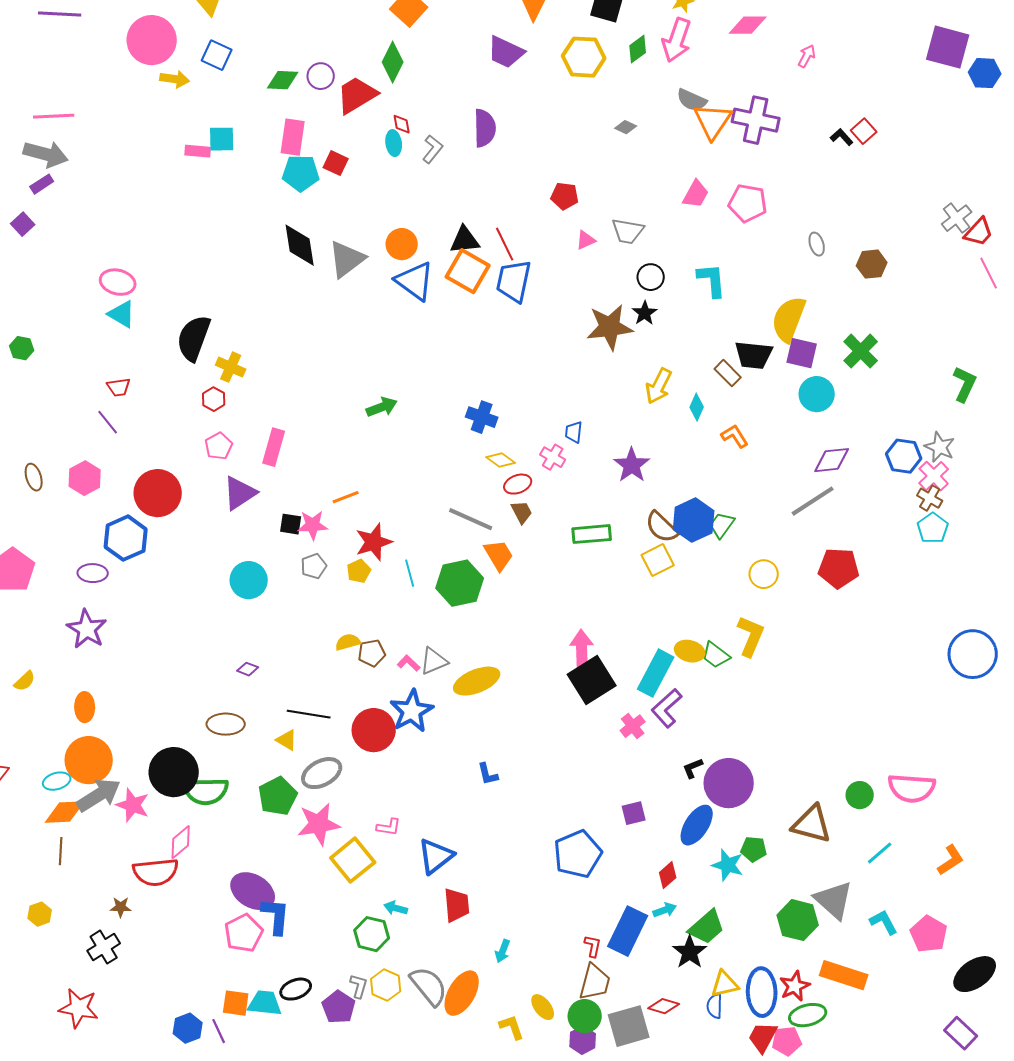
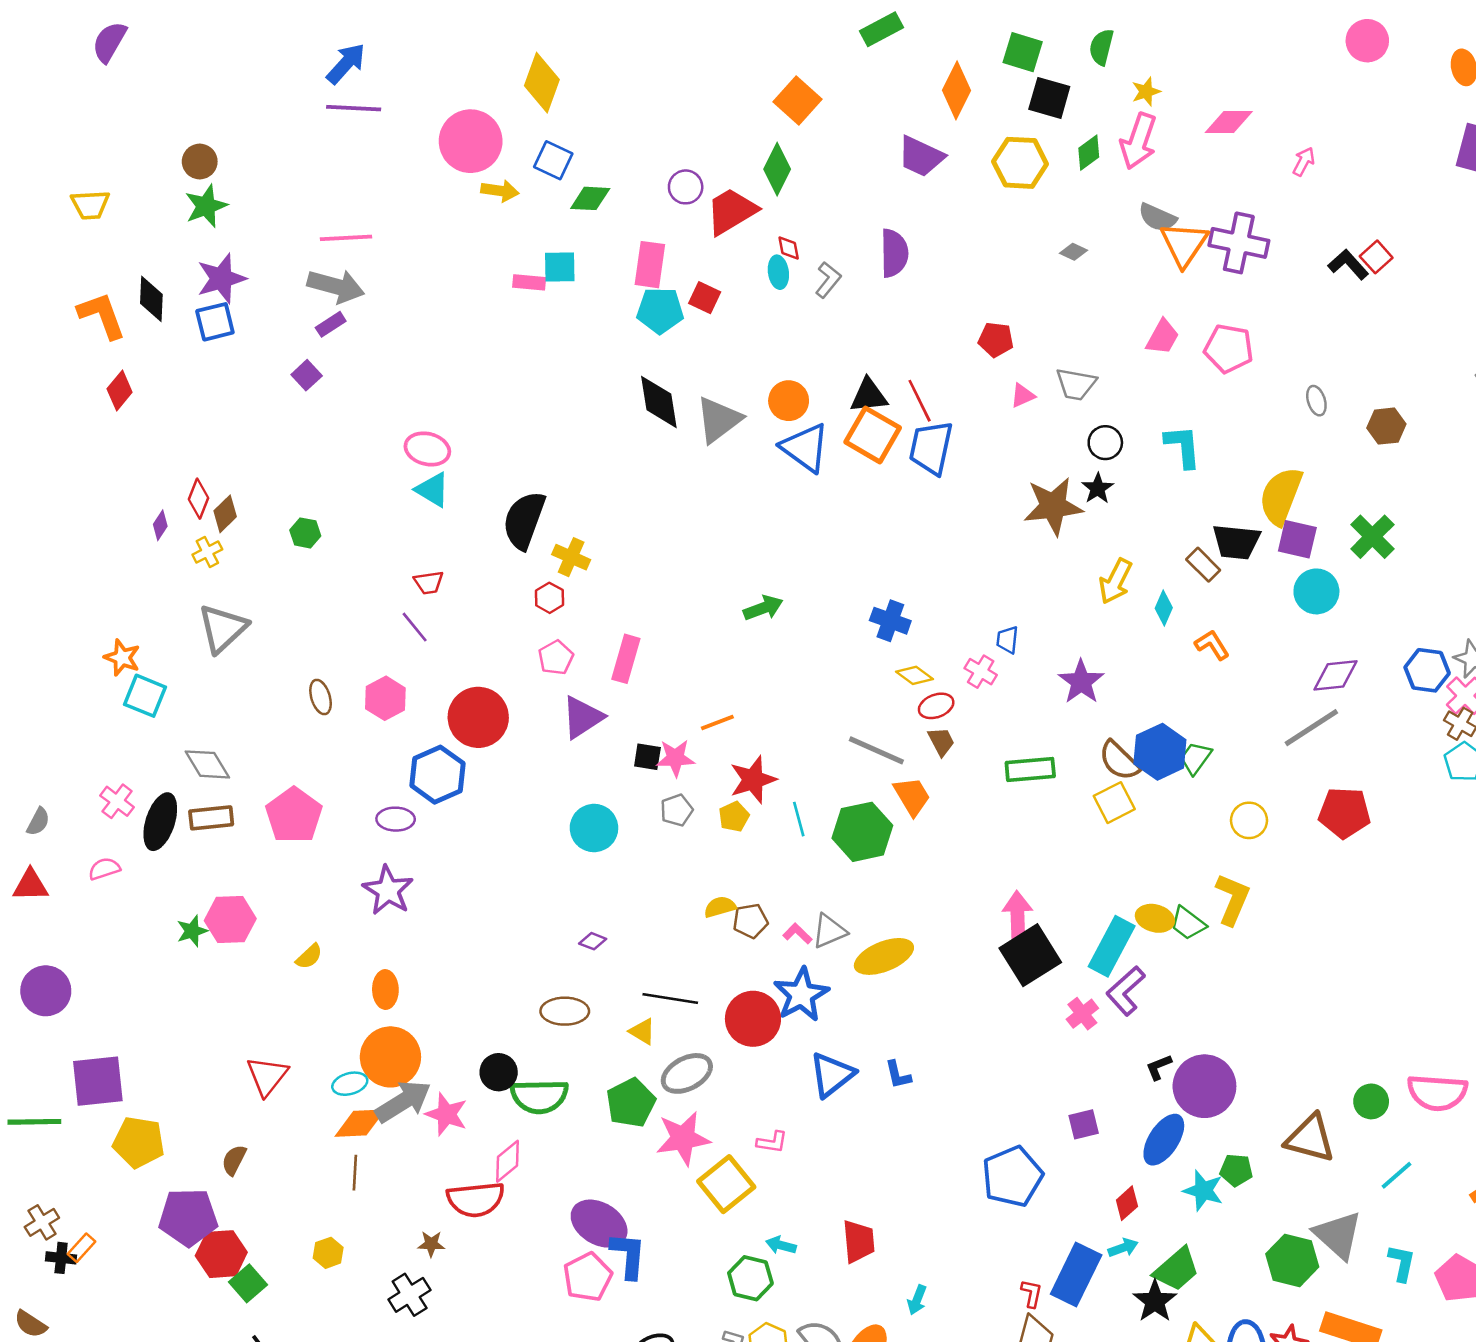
green diamond: (283, 80) -> (590, 198), moved
black L-shape: (842, 137) -> (1348, 265), size x1.4
black circle: (174, 772) -> (499, 1072), size x0.6
blue triangle: (436, 856) -> (832, 1075), moved
cyan L-shape: (884, 922) -> (1402, 1263), turned 40

